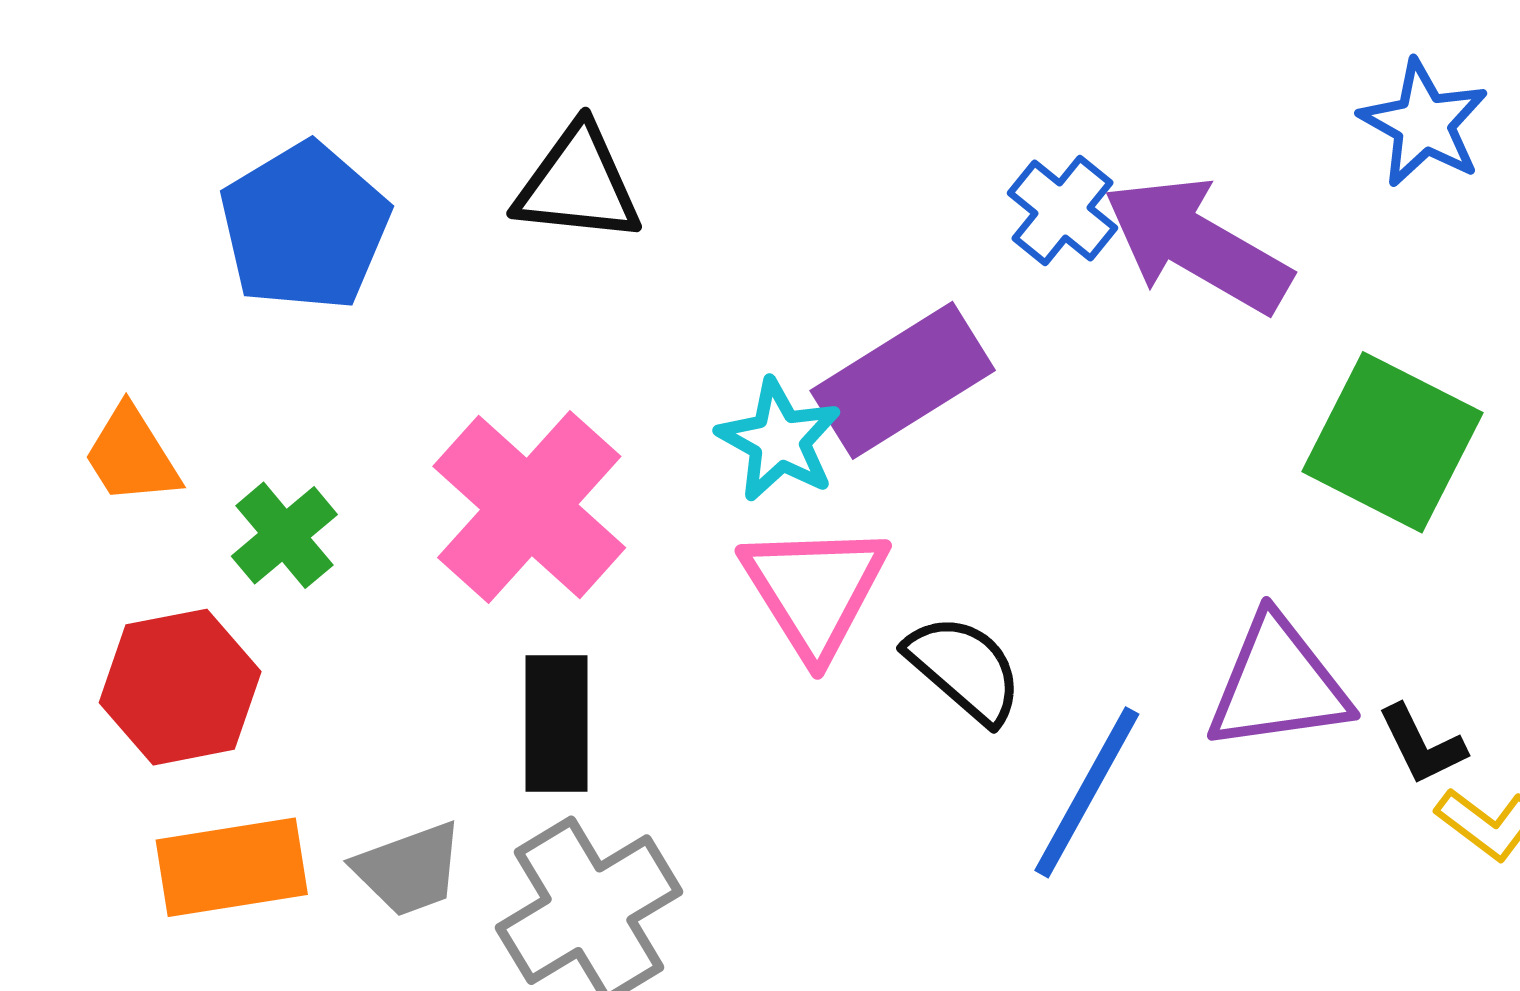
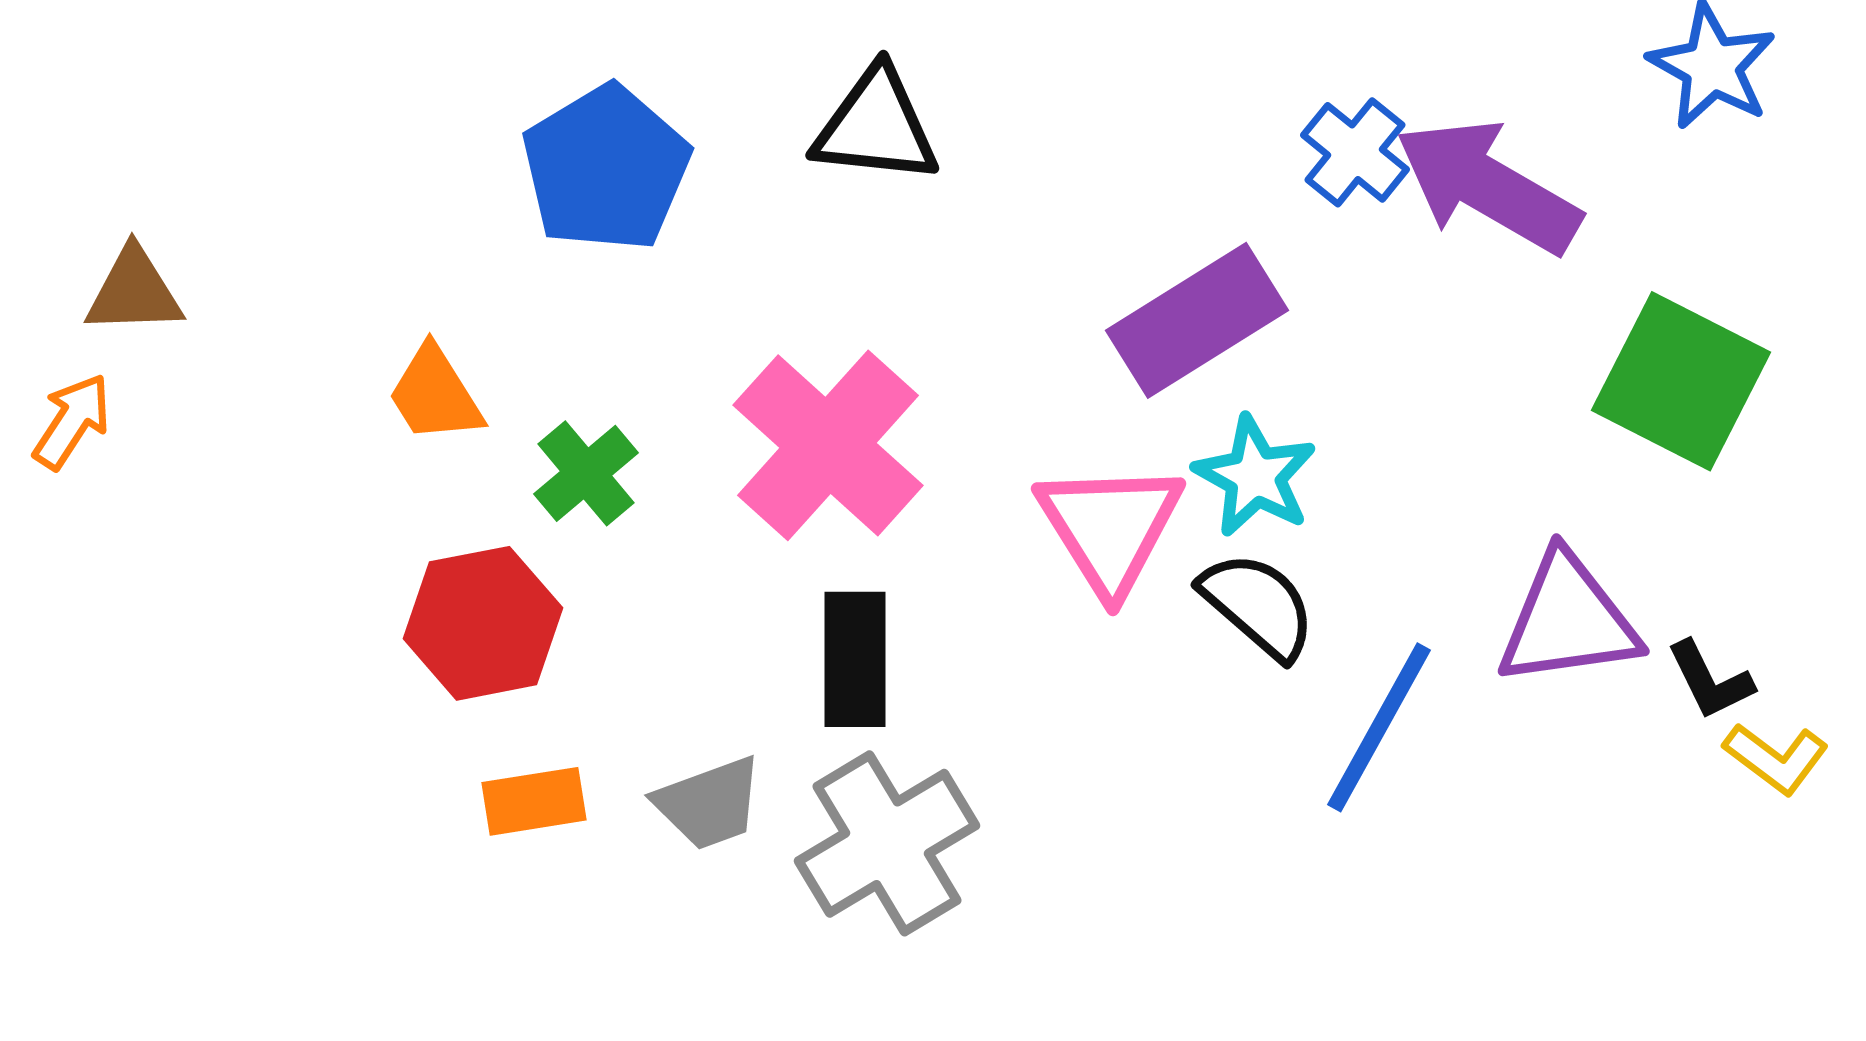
cyan star: (779, 440) -> (1255, 476), moved
orange rectangle: (232, 867) -> (534, 801), size x0.7

